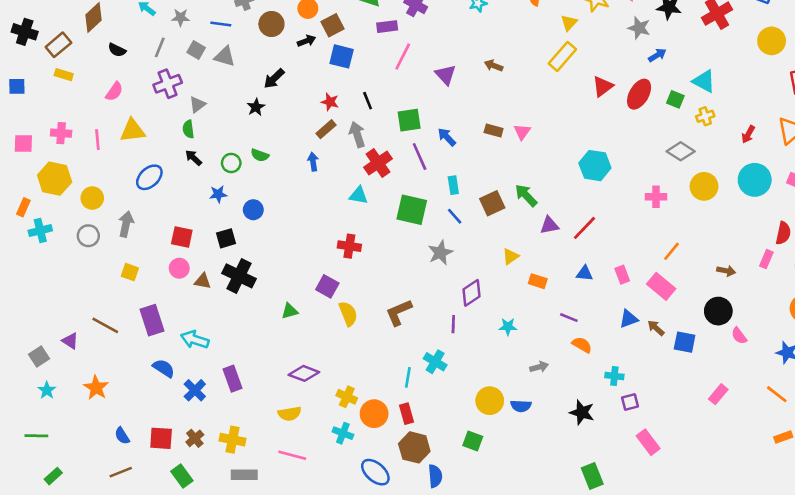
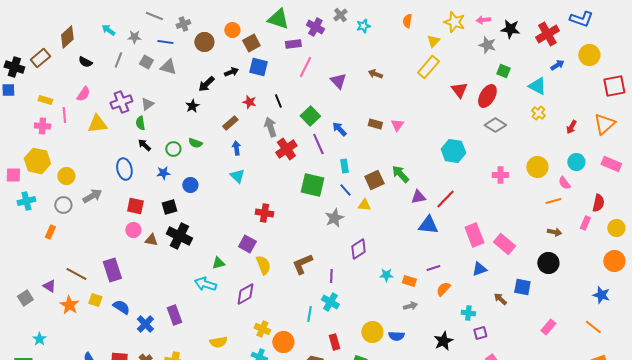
black cross: (25, 32) -> (14, 67), moved
black arrow: (307, 41) -> (231, 72), moved
blue arrow: (657, 55) -> (557, 65), moved
yellow rectangle: (64, 75) -> (45, 100), moved
purple cross: (168, 84) -> (121, 102), moved
red triangle: (603, 86) -> (459, 90), turned -30
green square: (675, 99) -> (503, 71), moved
yellow cross: (705, 116) -> (538, 113), turned -32
green square: (409, 120) -> (310, 116), turned -36
brown rectangle: (326, 129) -> (230, 123), moved
pink line: (97, 140) -> (64, 115), moved
pink square: (23, 143) -> (13, 175), moved
gray diamond: (681, 151) -> (495, 125), moved
blue ellipse: (149, 177) -> (124, 169), moved, turned -60
cyan circle: (755, 180) -> (576, 162), size x0.7
cyan triangle: (358, 195) -> (237, 176), moved, turned 35
orange rectangle: (23, 207) -> (50, 232), moved
gray arrow: (126, 224) -> (92, 196), turned 48
orange line: (672, 251) -> (553, 201), moved, turned 35
yellow triangle: (510, 257) -> (364, 205), moved, turned 40
yellow square: (130, 272) -> (95, 300), moved
blue triangle: (585, 273) -> (428, 225), moved, size x1.5
pink rectangle: (622, 275) -> (474, 235), size x1.6
orange rectangle: (538, 281) -> (409, 281), moved
purple line: (569, 318) -> (433, 268), turned -40
purple line: (453, 324) -> (331, 276), moved
brown arrow: (656, 328) -> (500, 299), moved
pink semicircle: (739, 336) -> (564, 183), moved
cyan arrow: (195, 340) -> (205, 284), moved
orange semicircle: (582, 345) -> (443, 289), turned -77
purple diamond: (304, 373) -> (245, 294), moved, turned -50
orange star: (96, 388) -> (69, 305), moved
cyan star: (47, 390) -> (39, 339), moved
black star: (582, 412) -> (443, 341), turned 30
red rectangle: (407, 414) -> (334, 342), moved

